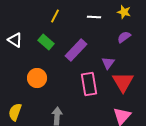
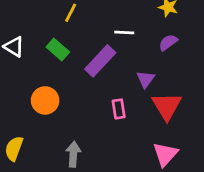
white line: (94, 17) -> (124, 33), moved
pink rectangle: (89, 84) -> (119, 109), size x0.6

